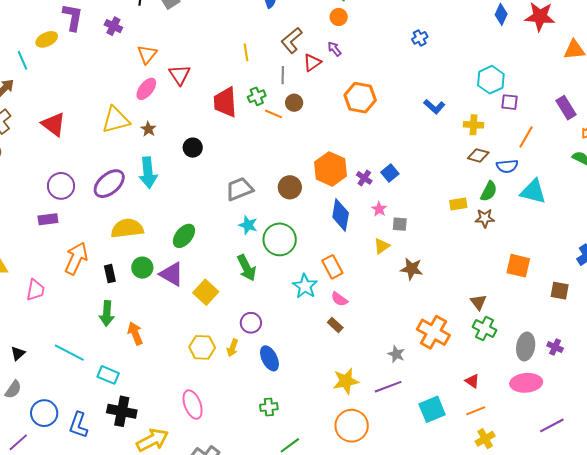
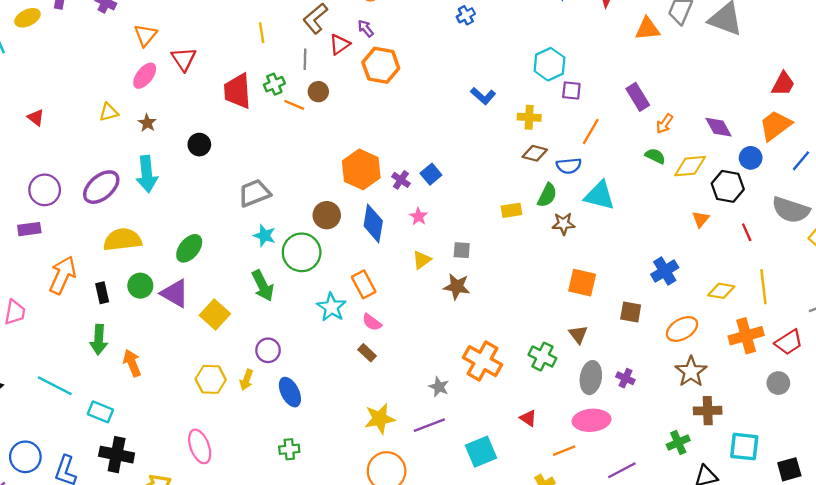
orange hexagon: (360, 98) -> (381, 65), moved
yellow triangle: (116, 120) -> (109, 112), size x0.6
red triangle: (54, 124) -> (36, 118), size x0.6
brown circle: (290, 187) -> (327, 215), moved
brown star: (485, 218) -> (563, 224), moved
gray square: (400, 224) -> (462, 250), moved
brown triangle: (478, 302) -> (578, 334), moved
orange line: (476, 411) -> (564, 451), moved

